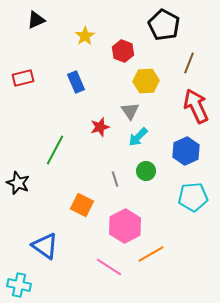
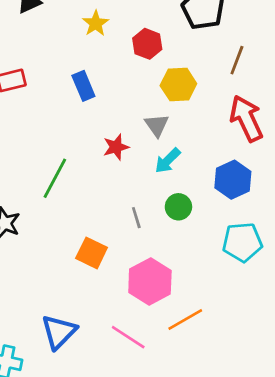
blue triangle: (45, 246) -> (59, 332), moved, turned 40

